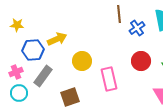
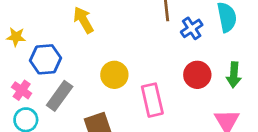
yellow star: (17, 25) -> (16, 37), moved
yellow arrow: (57, 39) -> (83, 20), moved, turned -96
pink cross: (16, 72) -> (22, 90), turned -32

